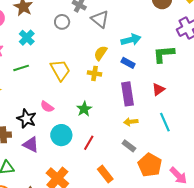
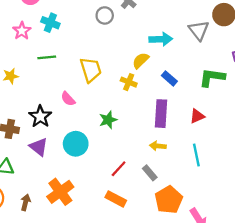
gray triangle: (100, 19) -> (199, 30), moved
cyan cross: (27, 38) -> (50, 23), moved, turned -35
cyan arrow: (131, 40) -> (161, 39), moved
pink semicircle: (47, 107) -> (68, 99), moved
red line: (89, 143) -> (119, 169), moved
orange rectangle: (105, 174) -> (116, 199), turned -36

